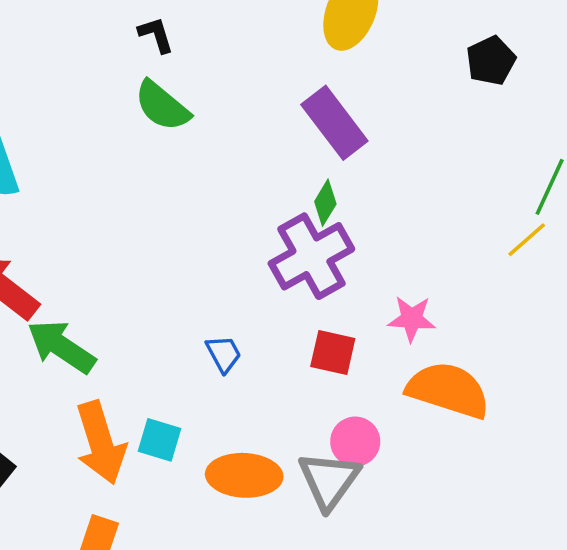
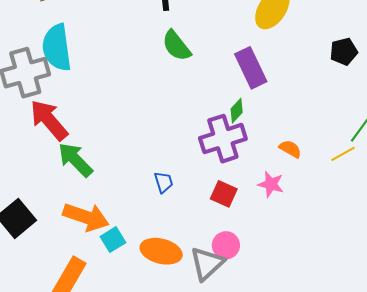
green semicircle: (162, 106) -> (176, 46), moved
orange semicircle: (448, 390) -> (290, 149), moved, size x0.5
cyan square: (160, 440) -> (113, 240), moved, turned 30
orange arrow: (101, 443) -> (86, 217), turned -66

